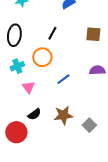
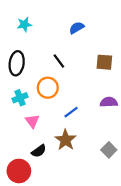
black line: (52, 33) -> (59, 61), turned -64
brown star: (63, 115) -> (66, 140), moved, turned -30
gray square: (89, 125) -> (109, 150), moved

